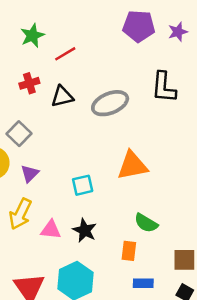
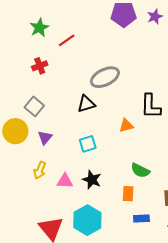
black L-shape: (164, 87) -> (151, 106), moved
black triangle: (62, 97) -> (86, 104), moved
orange triangle: (132, 166) -> (126, 125), size x0.6
yellow arrow: (20, 214) -> (40, 170), size x0.7

